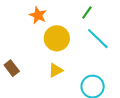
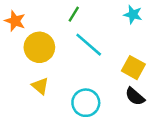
yellow triangle: (56, 70) -> (40, 86), turned -49

